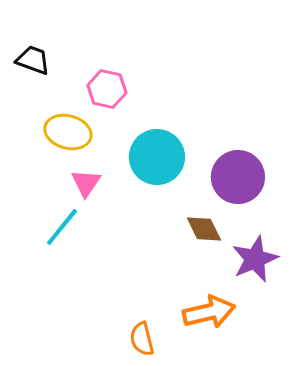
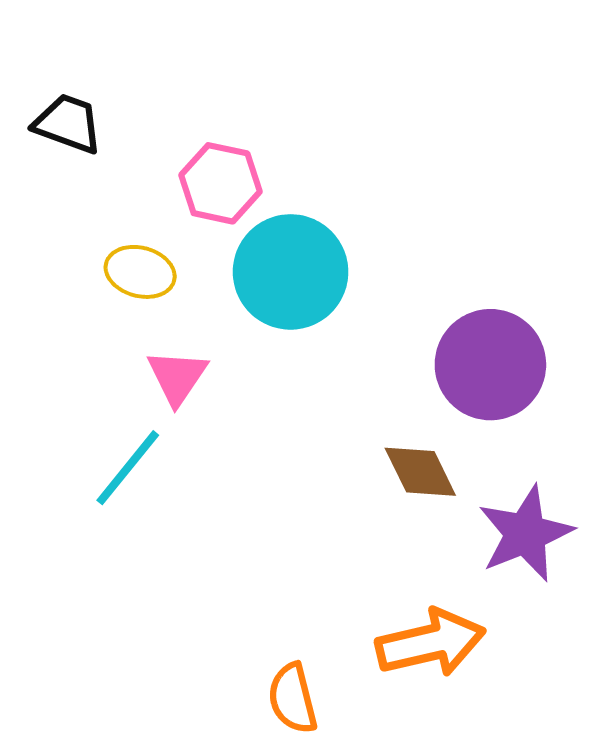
yellow ellipse: (68, 132) -> (140, 272), size x0.7
cyan circle: (157, 157) -> (291, 272), moved

